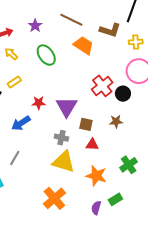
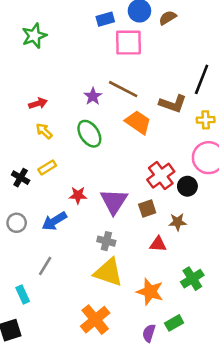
purple star: (35, 26) -> (93, 96), moved
brown square: (86, 124) -> (147, 208), moved, turned -32
red triangle: (92, 145) -> (158, 244), moved

